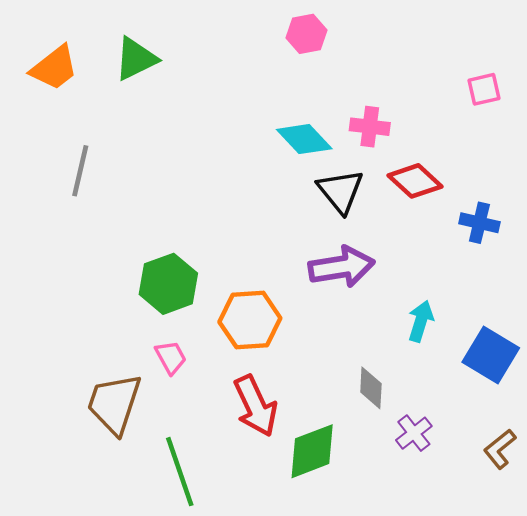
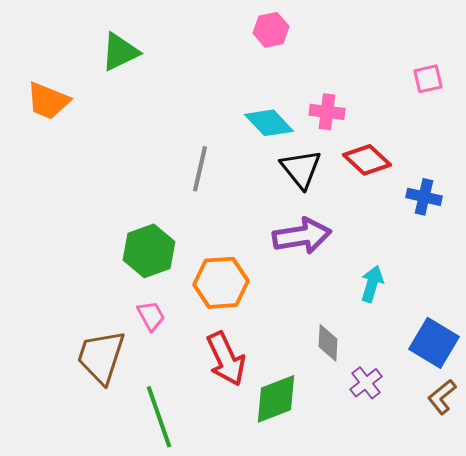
orange trapezoid: (54, 68) -> (48, 101), moved, turned 60
gray line: (80, 171) -> (200, 169), moved
blue square: (491, 355) -> (434, 343), moved

